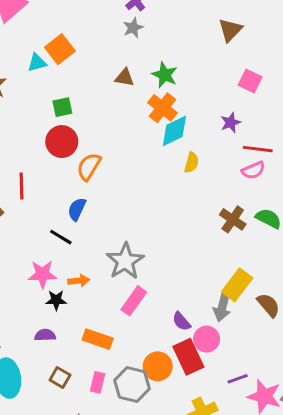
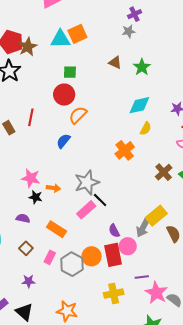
cyan triangle: (37, 63) -> (60, 39), size x1.5
orange cross: (162, 108) -> (125, 150), moved
black line: (61, 237) -> (100, 200), moved

